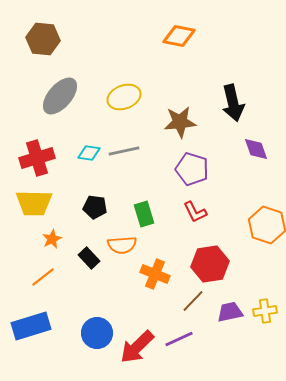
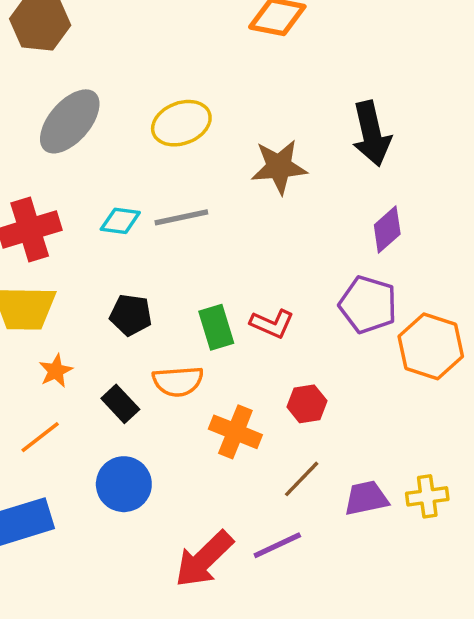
purple diamond: (256, 149) -> (387, 230), moved, turned 68
purple pentagon: (192, 169) -> (368, 305), moved
red L-shape: (195, 212) -> (272, 324), moved, turned -40
red hexagon: (210, 264) -> (307, 404), moved, size x0.6
blue circle: (97, 333) -> (124, 484), moved

